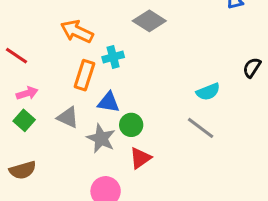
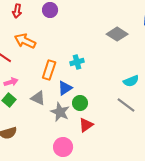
gray diamond: (149, 21) -> (117, 34), moved
orange arrow: (77, 31) -> (25, 41), moved
cyan cross: (113, 57) -> (77, 62), moved
blue triangle: (109, 102) -> (65, 88), turned -42

